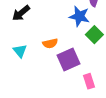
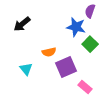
cyan triangle: (20, 51) -> (26, 69), moved
pink rectangle: (89, 81) -> (85, 87), turned -32

